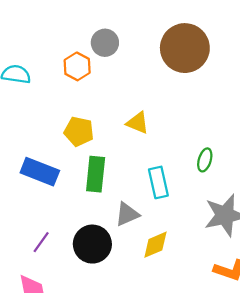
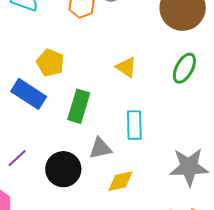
yellow pentagon: (79, 131) -> (50, 63), moved
green ellipse: (205, 160) -> (184, 68), moved, size x1.4

